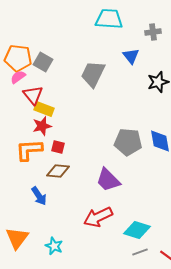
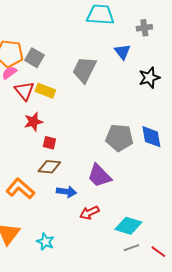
yellow rectangle: (44, 109) -> (45, 91), moved
orange L-shape: (29, 150) -> (20, 189), moved, turned 44
blue arrow: (39, 196) -> (66, 192), moved, turned -48
red arrow: (98, 217) -> (89, 213), size x0.7

